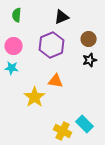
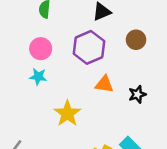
black star: (90, 60) -> (137, 94), moved
orange triangle: (56, 81) -> (104, 84), moved

